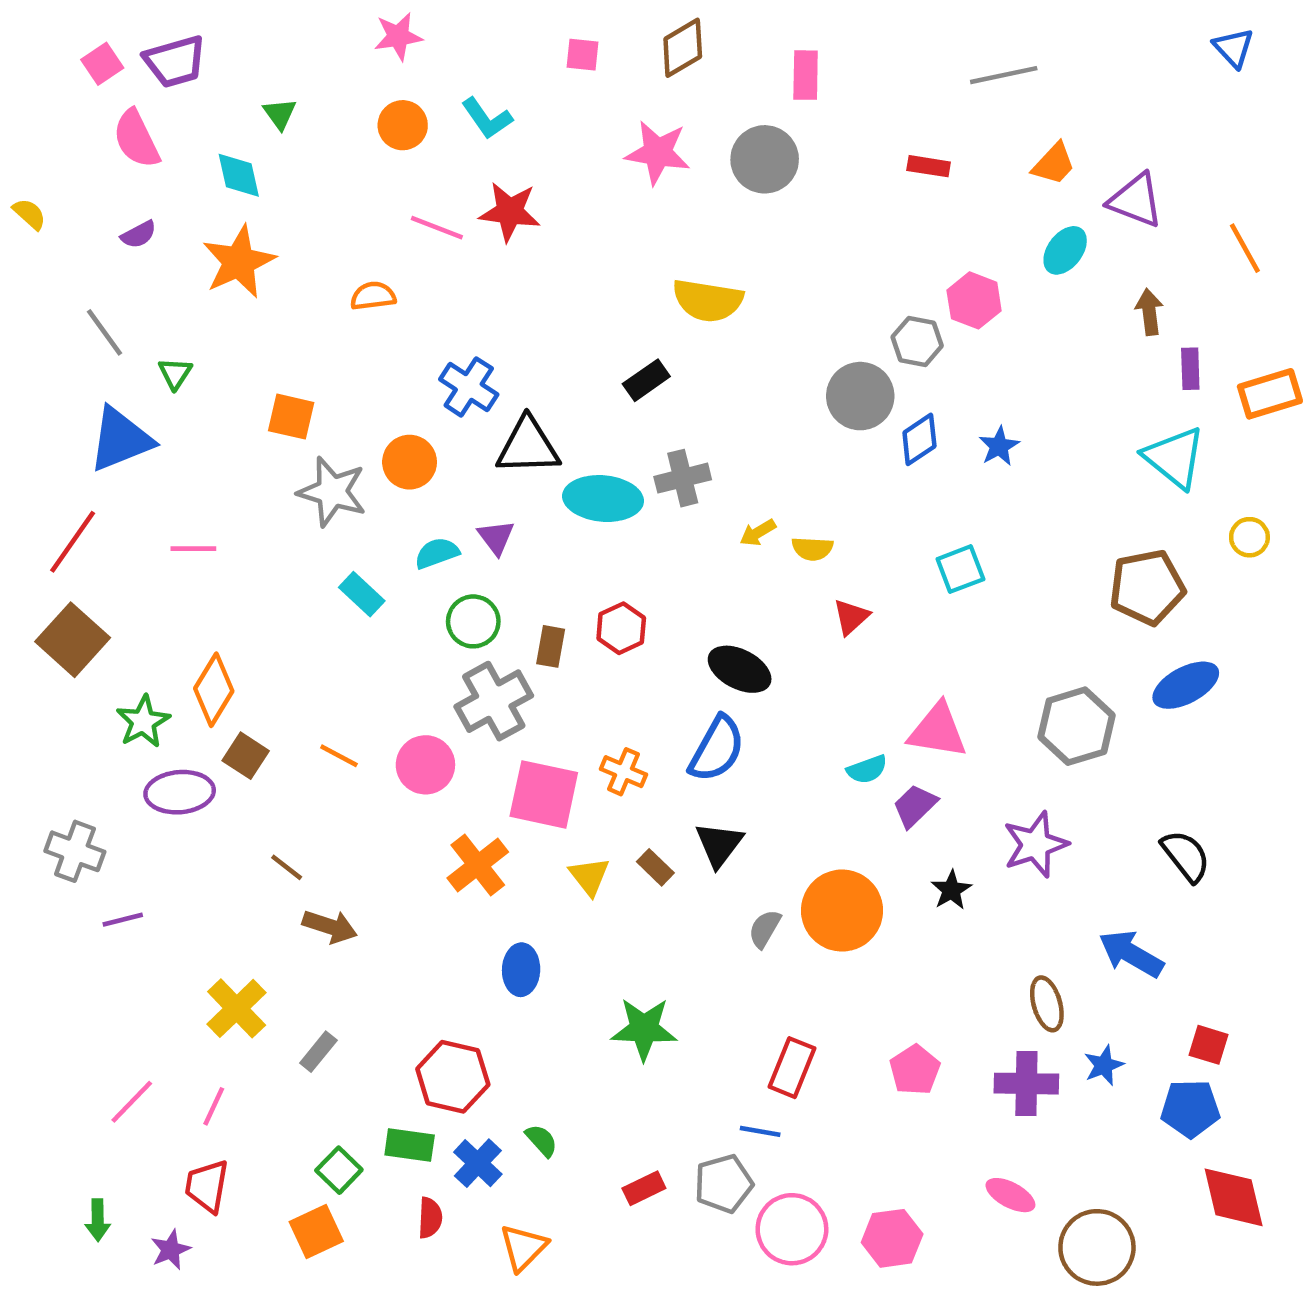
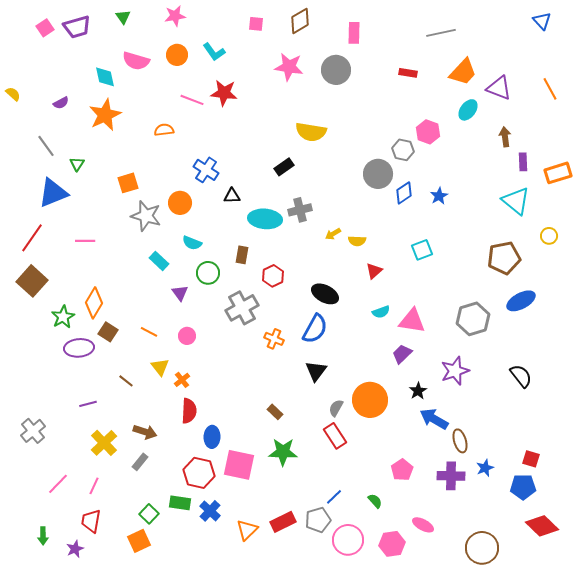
green triangle: (280, 114) -> (123, 17), moved
pink semicircle: (136, 139) -> (136, 61), moved, turned -48
orange trapezoid: (1054, 164) -> (463, 72), size x1.4
orange line: (1245, 248) -> (550, 89), moved
orange square: (291, 417) -> (128, 183), turned -30
black triangle: (528, 446) -> (232, 196), size x0.6
purple triangle: (496, 537) -> (180, 293), moved
cyan semicircle: (437, 553) -> (192, 243), turned -138
brown rectangle: (551, 646) -> (242, 255), moved
gray cross: (494, 701) -> (242, 308), moved
pink circle: (425, 765) -> (187, 336), size x0.7
cyan semicircle: (867, 769) -> (381, 312), moved
pink square: (544, 794) -> (239, 465), moved
gray cross: (75, 851) -> (33, 431), moved, turned 30
orange cross: (478, 865) -> (182, 380), moved, size x0.6
brown rectangle: (655, 867) -> (275, 412), moved
yellow triangle: (589, 876) -> (160, 367), moved
purple line: (123, 920) -> (88, 404), moved
brown arrow: (330, 926) -> (145, 432), moved
blue arrow: (1131, 954) -> (434, 419), moved
blue ellipse: (521, 970) -> (212, 437), moved
red rectangle: (792, 1068) -> (335, 436), moved, turned -55
blue line: (760, 1131) -> (334, 497), turned -54
green semicircle: (542, 1140) -> (375, 501), moved
red rectangle: (644, 1188) -> (283, 522), size x1.4
pink ellipse: (1010, 1195) -> (423, 525), moved
red diamond: (1234, 1197) -> (542, 526), turned -32
red semicircle: (430, 1218) -> (189, 411), moved, size x1.4
orange triangle: (523, 1247) -> (247, 530), moved

